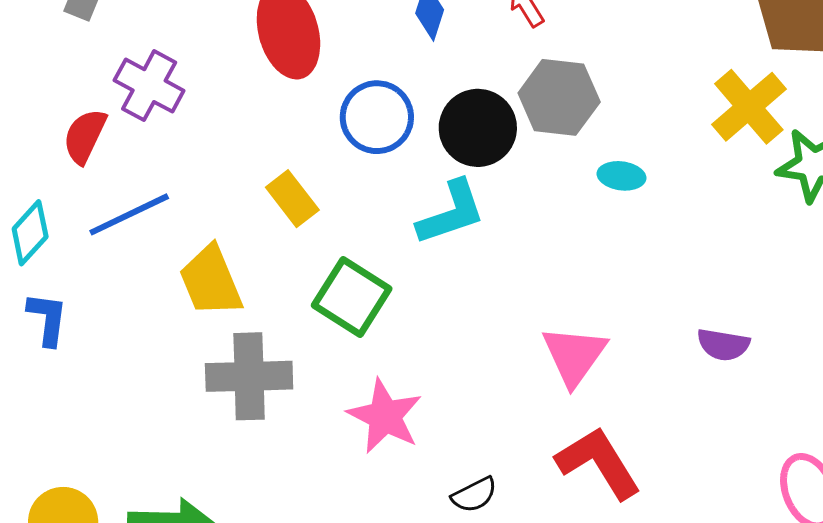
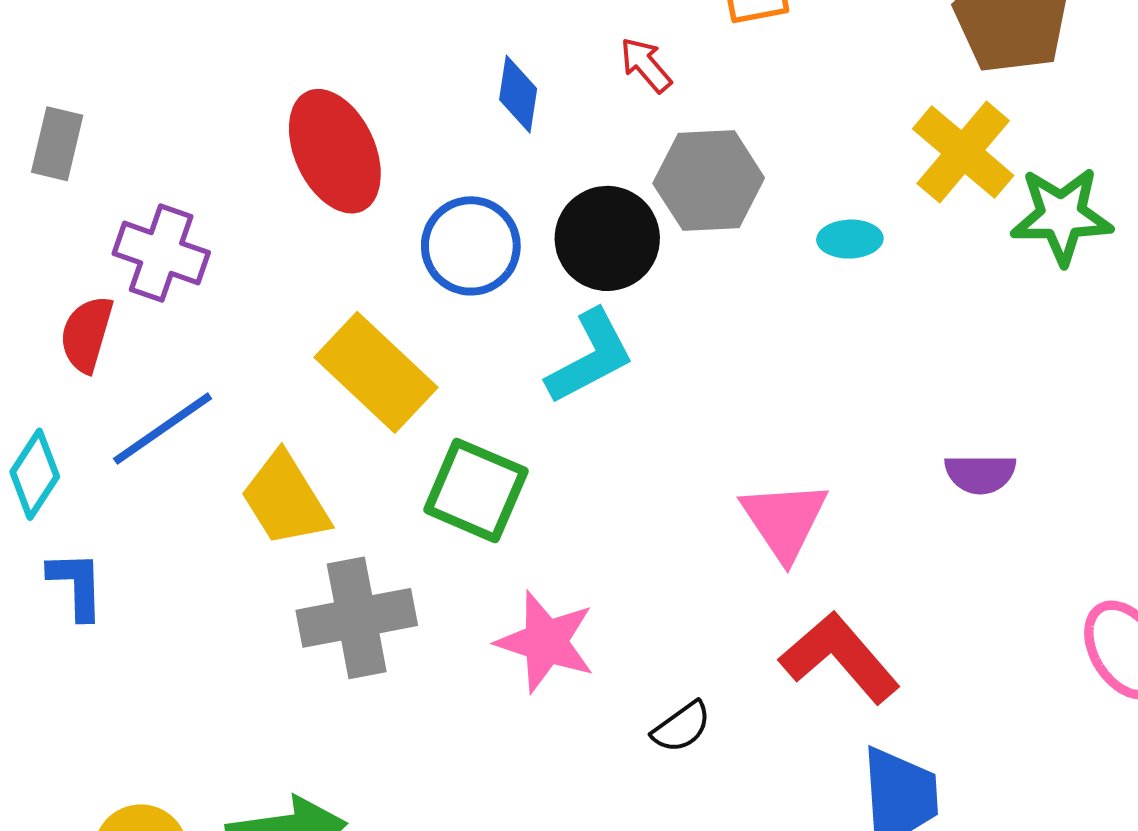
cyan ellipse: (621, 176) -> (850, 239), moved
yellow rectangle: (292, 199) -> (376, 372), size x1.6

